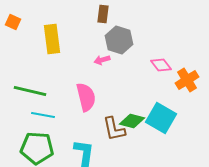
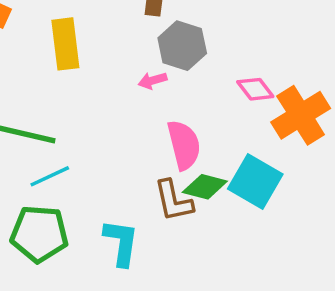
orange cross: (187, 80) -> (301, 115), size x1.4
pink semicircle: (86, 97) -> (184, 145), moved
cyan line: (43, 115) -> (50, 176), turned -35

